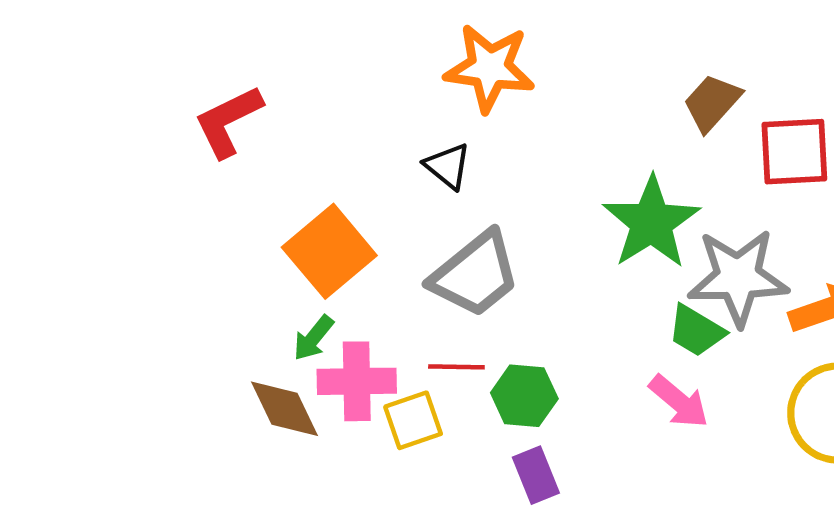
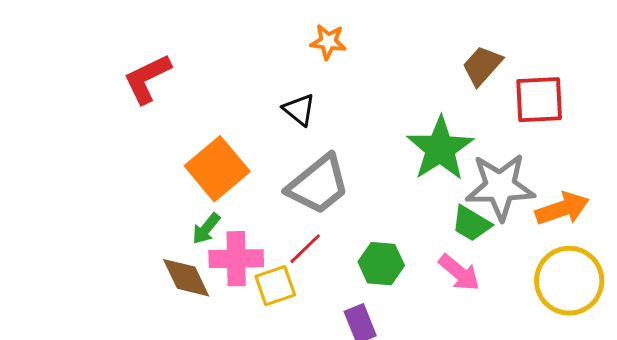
orange star: (490, 68) -> (328, 42), size x0.6
red line: (456, 367) -> (305, 249), turned -45
green hexagon: (524, 396) -> (381, 264), moved

